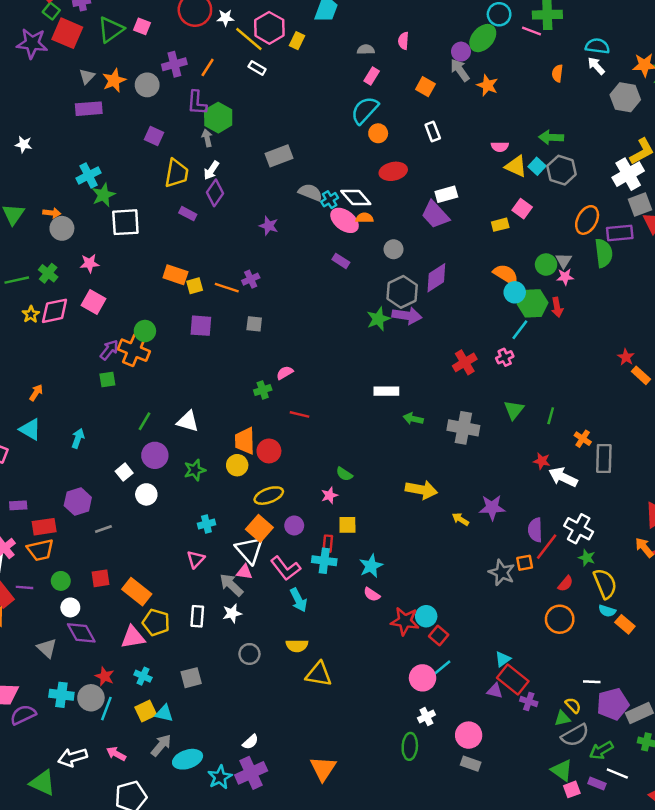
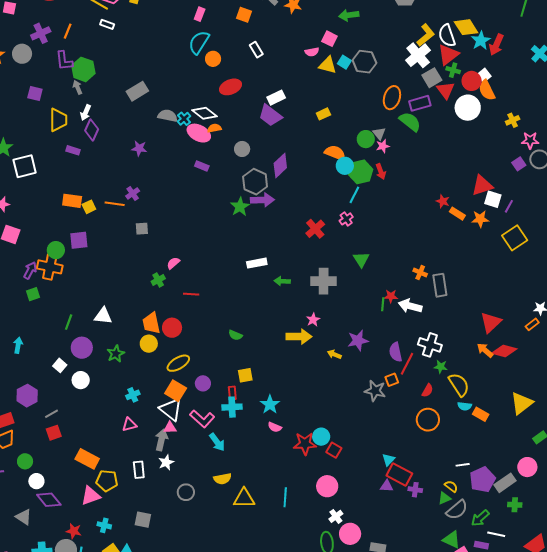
green arrow: (551, 137) -> (349, 15), moved
pink square: (522, 209) -> (329, 39), moved
green semicircle: (604, 253) -> (410, 122), turned -35
purple square: (201, 326) -> (79, 240), moved
green line: (551, 416) -> (383, 304), moved
pink star: (329, 495) -> (313, 320), moved
pink triangle: (196, 559) -> (129, 425), turned 42
red square: (101, 578) -> (54, 433), moved
gray arrow: (231, 585) -> (161, 440), turned 70
cyan line: (440, 669) -> (285, 497), moved, turned -36
gray square: (191, 678) -> (143, 520), turned 36
pink circle: (469, 735) -> (350, 534), moved

